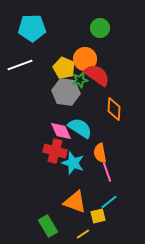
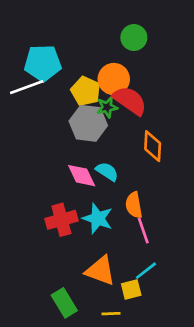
cyan pentagon: (32, 28) -> (43, 63), moved
cyan semicircle: (80, 128) -> (107, 172), size x0.7
red cross: (55, 151) -> (61, 220), moved, turned -30
yellow line: (83, 234) -> (111, 314), turned 32

